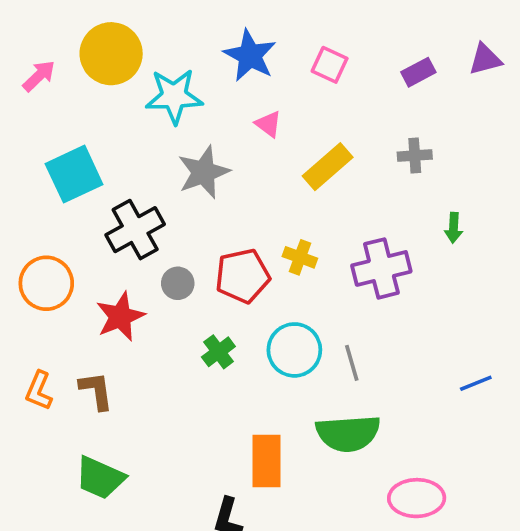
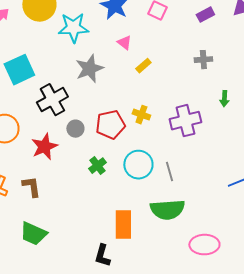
yellow rectangle: (328, 167) -> (143, 66), moved, size x0.6

